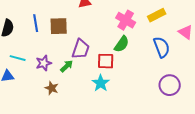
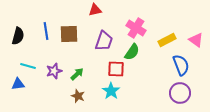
yellow rectangle: (157, 15) -> (167, 40), moved
blue semicircle: (162, 47) -> (181, 65), moved
purple trapezoid: (81, 49) -> (104, 41), moved
brown star: (52, 88) -> (78, 96), moved

